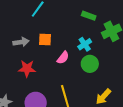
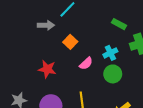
orange square: (45, 39) -> (70, 42), turned 32
gray arrow: (21, 42) -> (46, 25), moved

